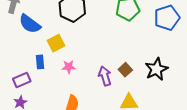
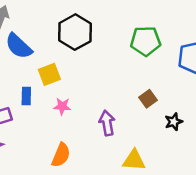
black star: (156, 69) -> (174, 122), size x0.6
brown square: (125, 70) -> (148, 99), moved

